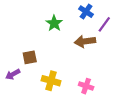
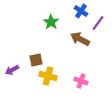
brown arrow: (85, 41) -> (80, 39), turned 36
brown square: (30, 57) -> (36, 60), moved

